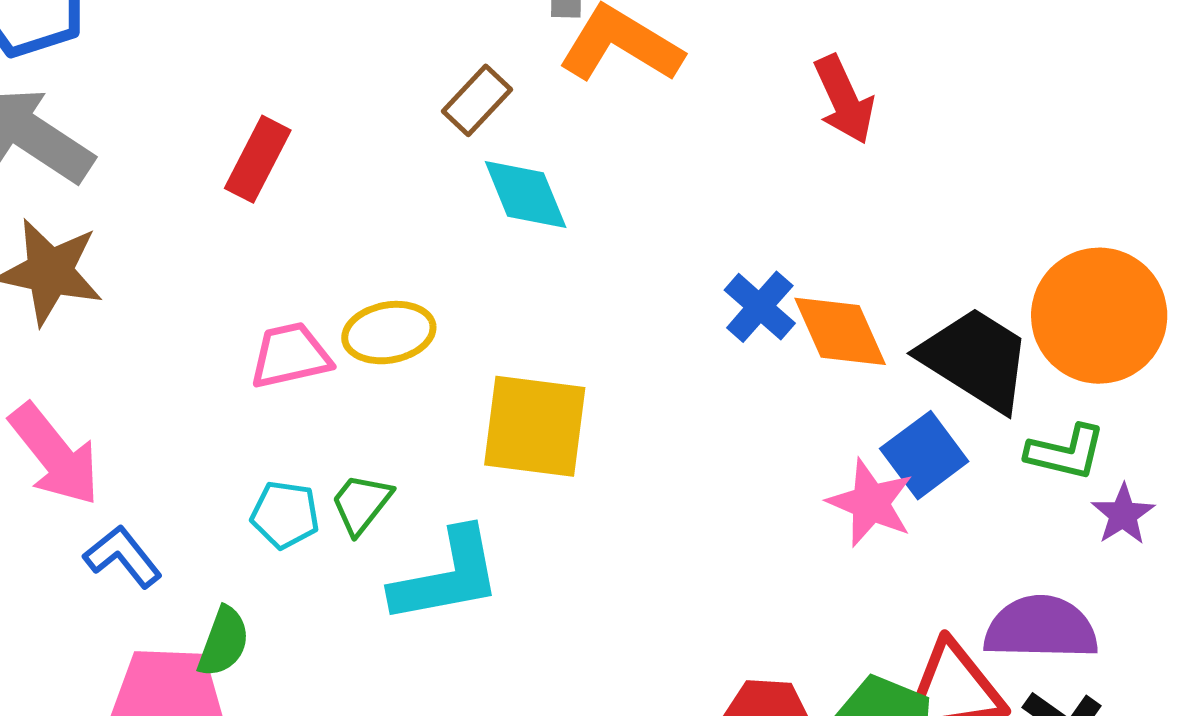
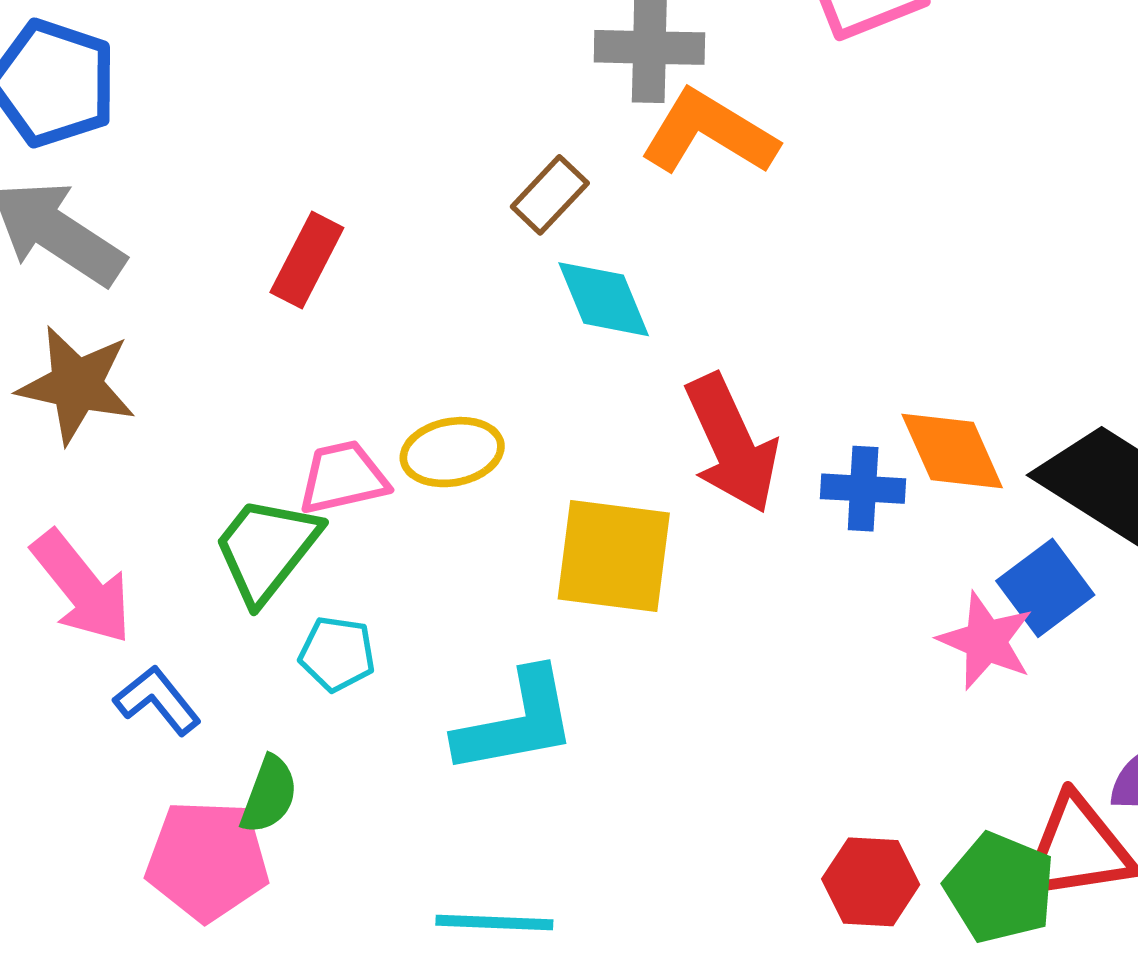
red arrow: (844, 100) -> (732, 444), moved, size x1.4
blue cross: (760, 307) -> (863, 489), moved, turned -38
green trapezoid: (361, 504) -> (266, 549), moved, size x1.6

